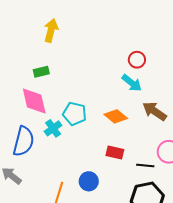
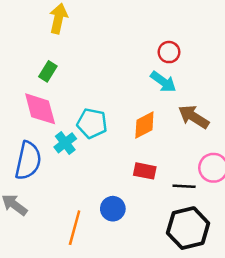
green rectangle: (41, 72) -> (48, 71), turned -42
orange diamond: (116, 116) -> (144, 125), turned -65

